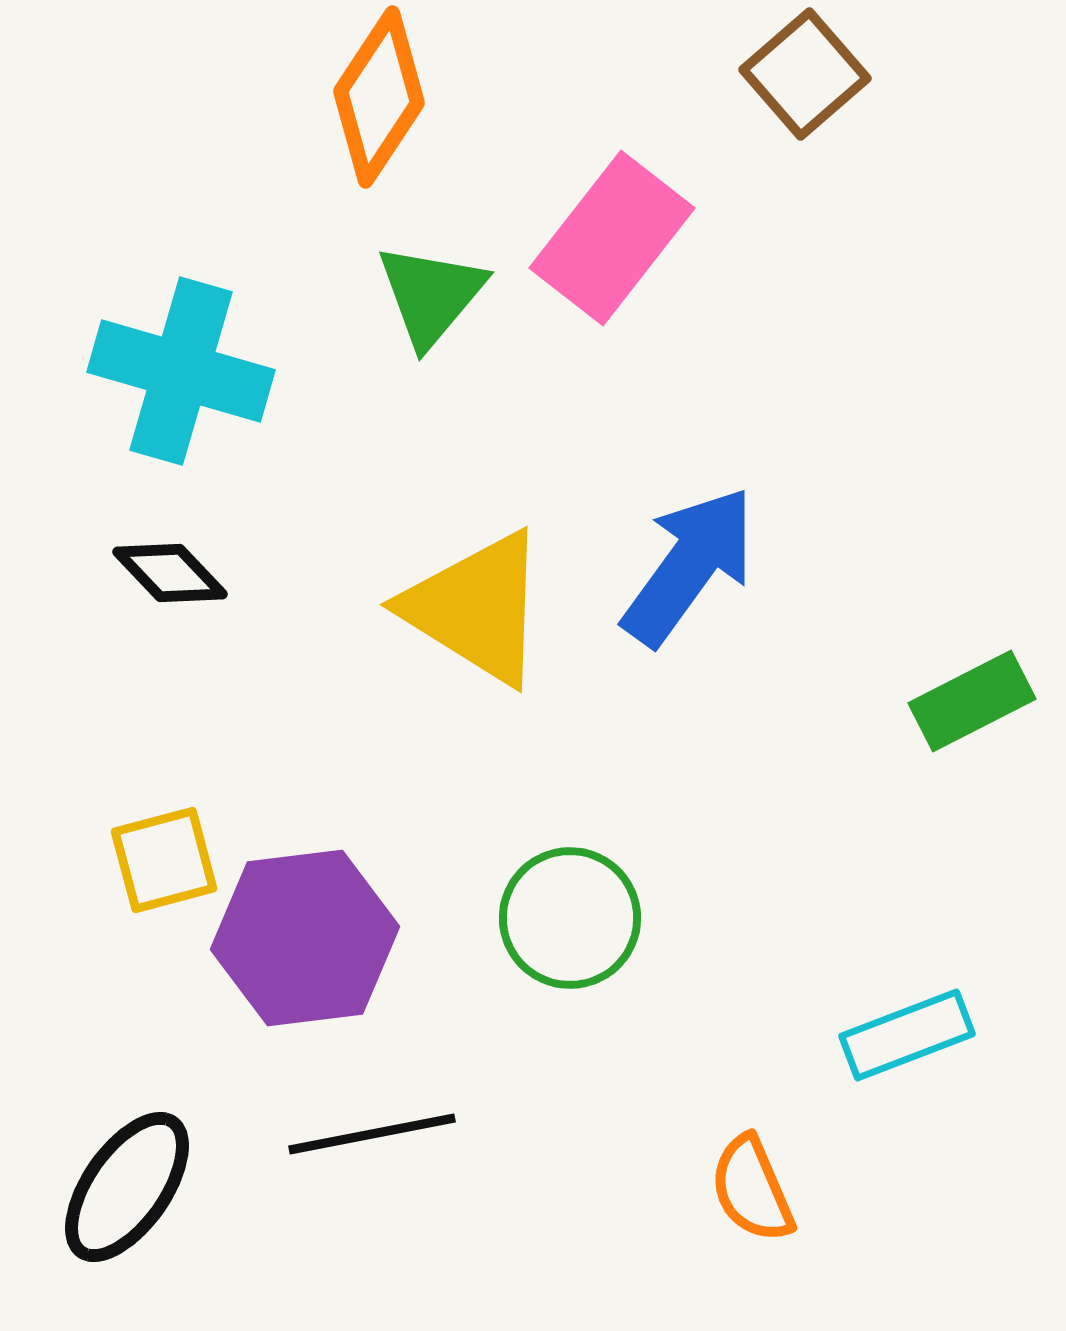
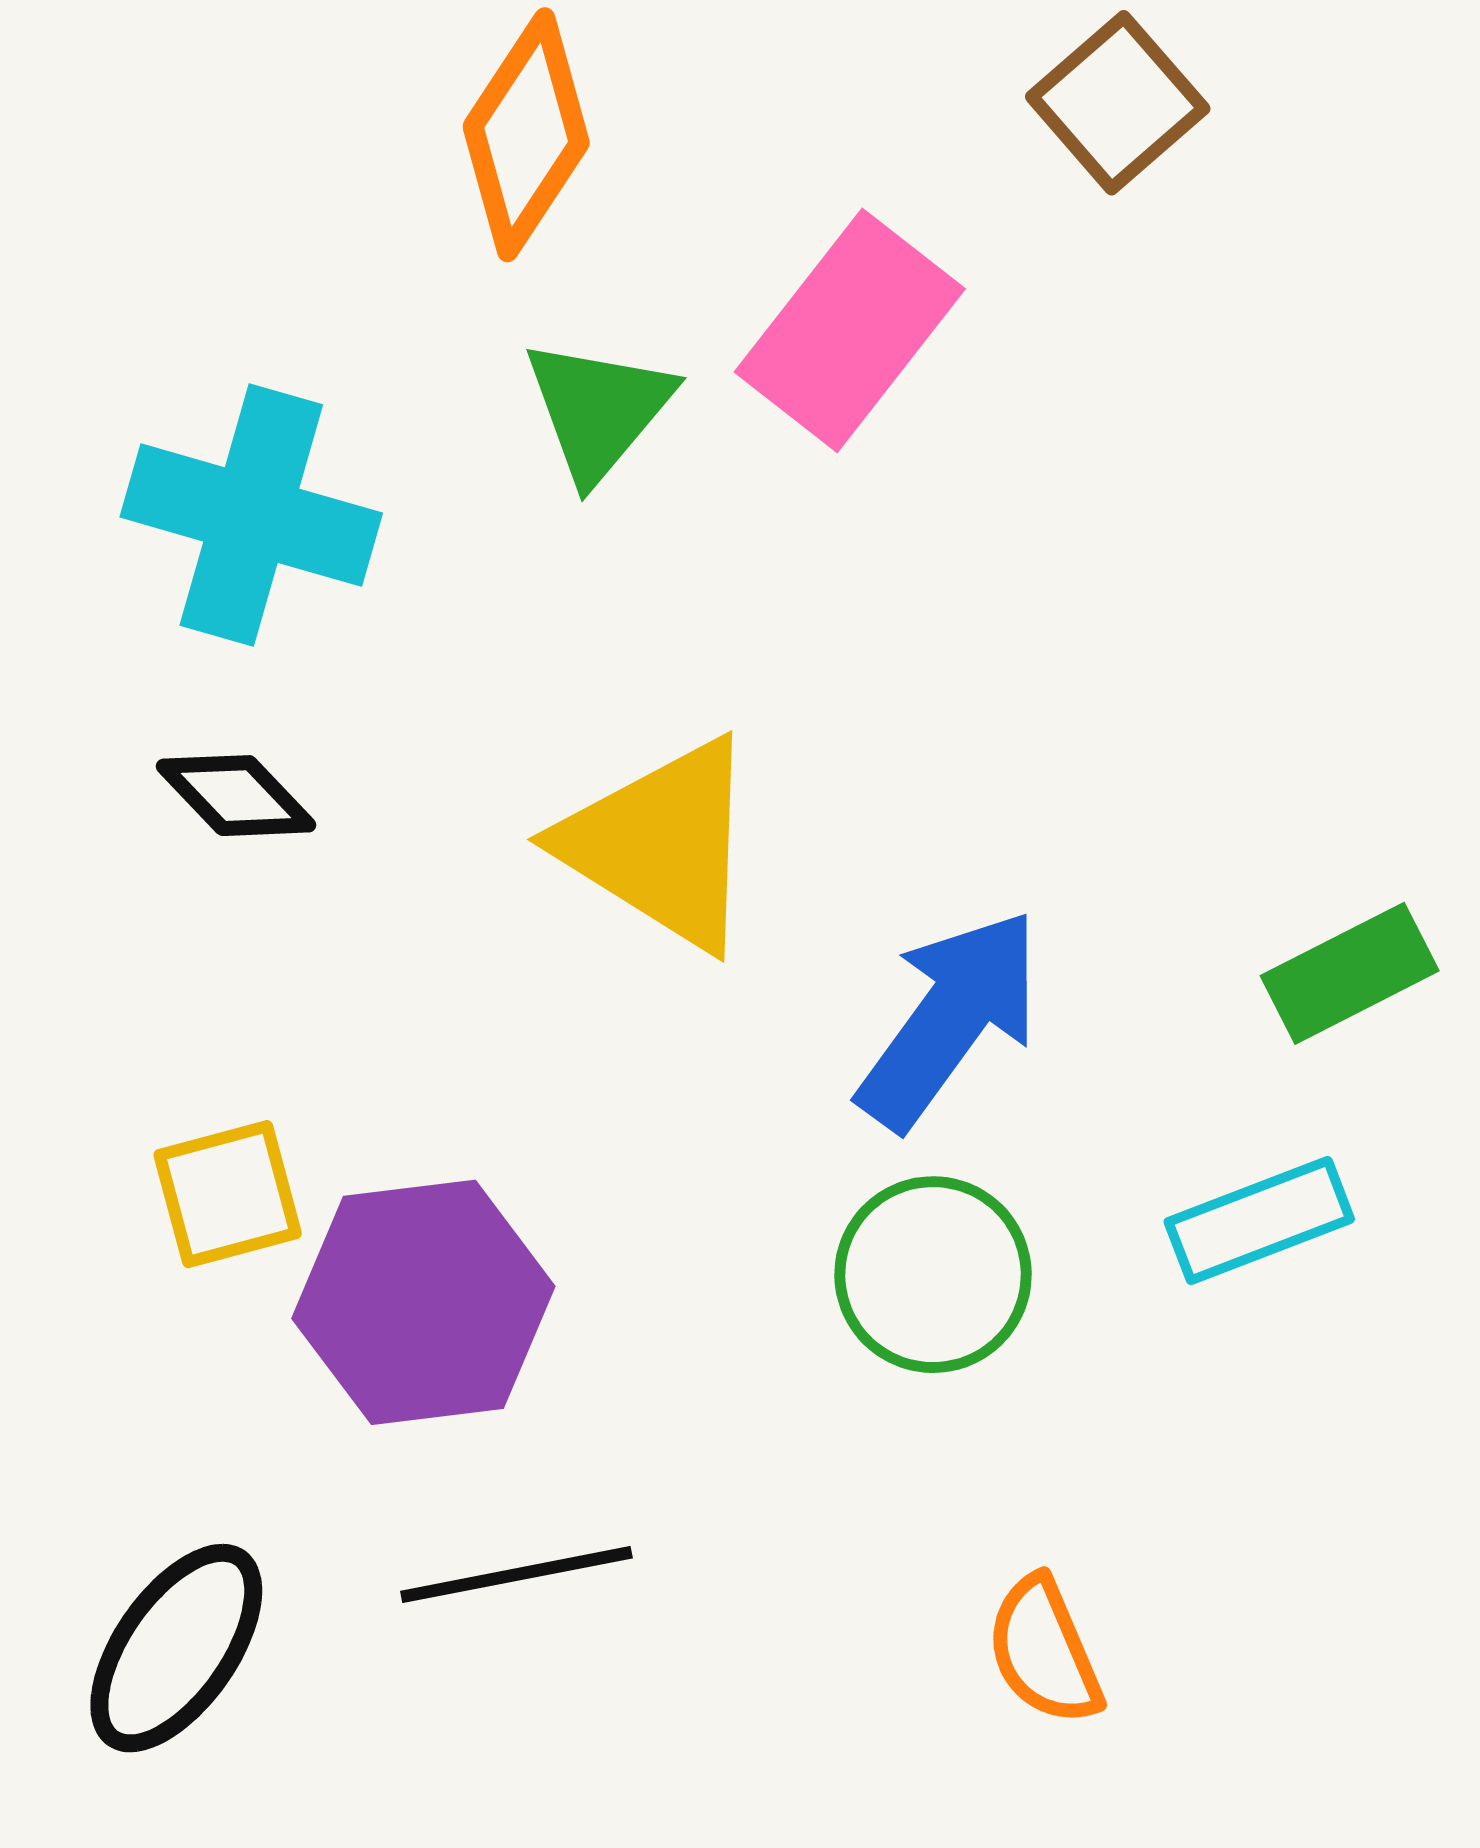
blue arrow: (689, 566) -> (950, 1019), moved
green circle: (570, 918) -> (933, 1275), moved
cyan rectangle: (907, 1035) -> (1259, 1220), moved

